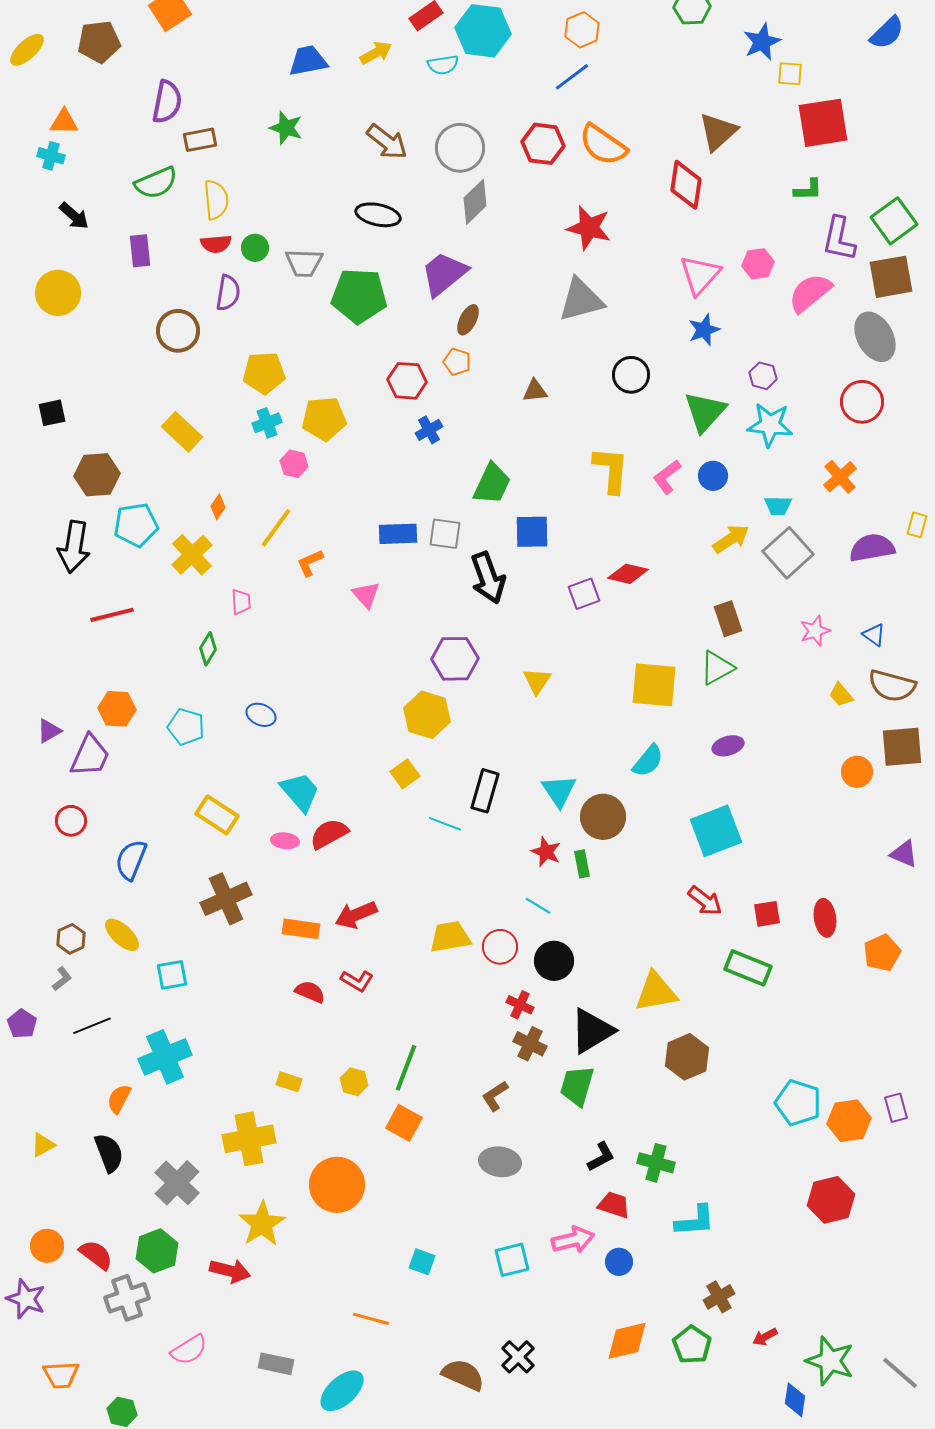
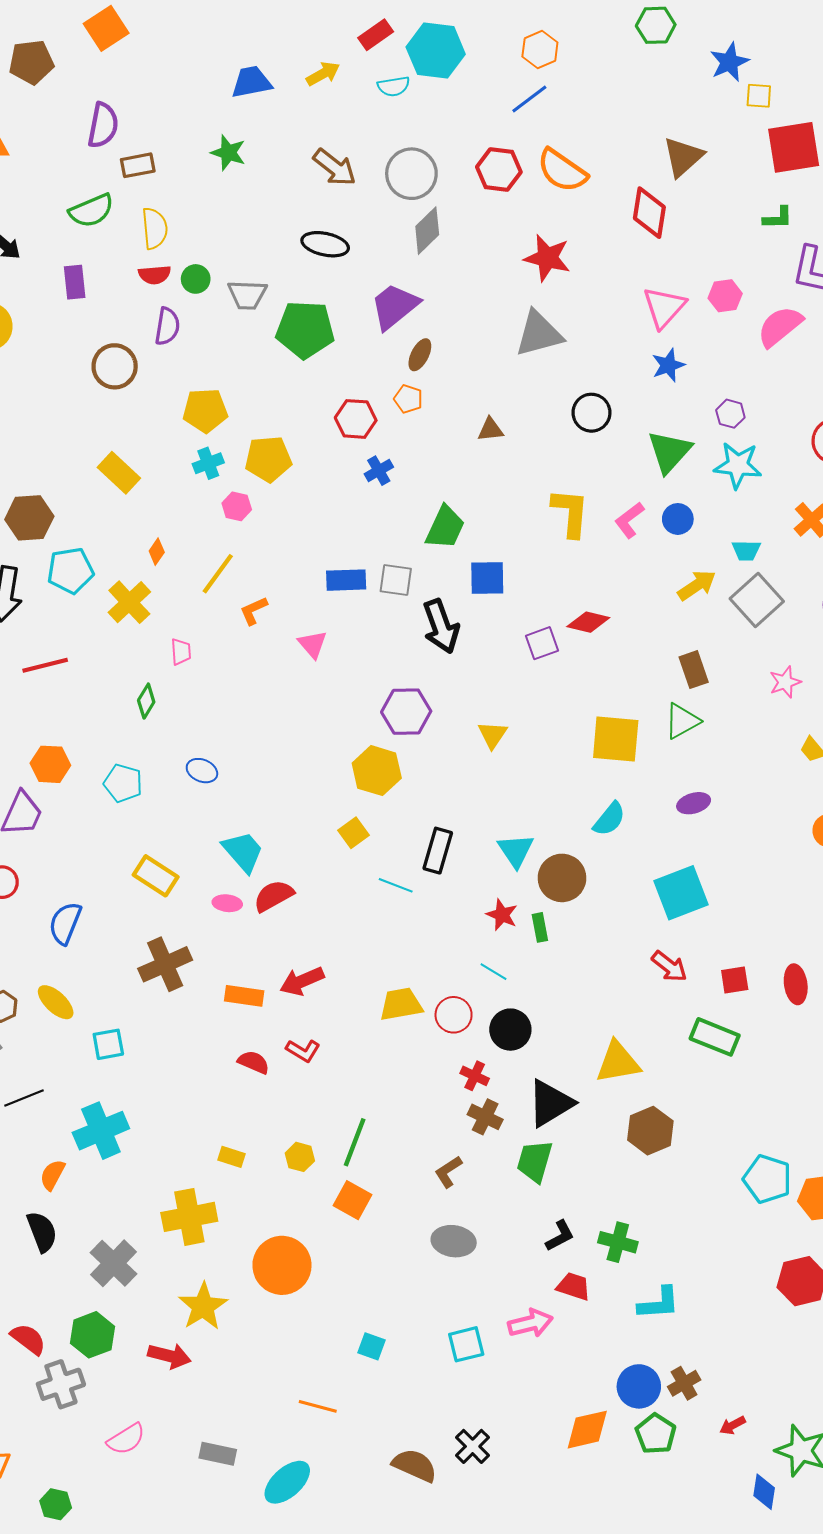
blue circle: (619, 1262) -> (639, 1386), moved, size x1.5

